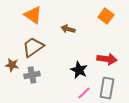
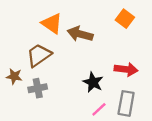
orange triangle: (33, 15) -> (52, 23), moved
brown arrow: (68, 29) -> (80, 34), size x1.5

